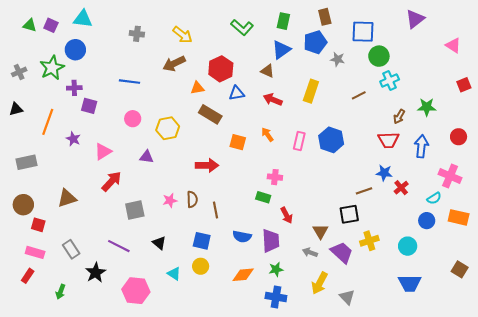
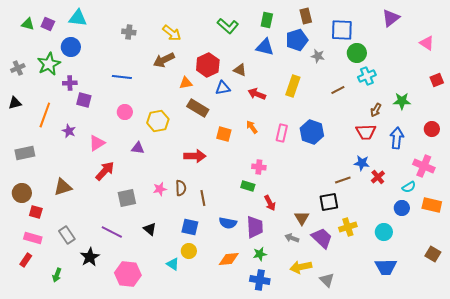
blue triangle: (281, 50) -> (265, 47), turned 48
brown triangle: (267, 71) -> (240, 70), moved
cyan triangle: (174, 274) -> (173, 264), moved
yellow arrow: (319, 283) -> (301, 267), turned 50

